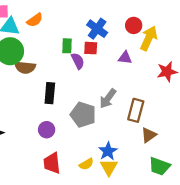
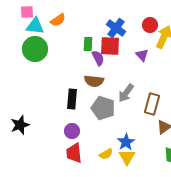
red square: (91, 48) -> (110, 46), size x1.5
purple triangle: (125, 58) -> (142, 55), turned 40
brown semicircle: (25, 67) -> (94, 81), moved
black rectangle: (50, 93) -> (72, 99), moved
purple circle: (47, 130) -> (72, 131), moved

